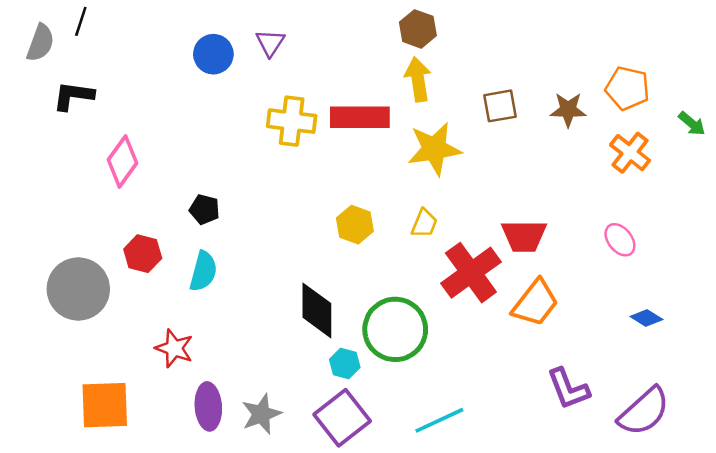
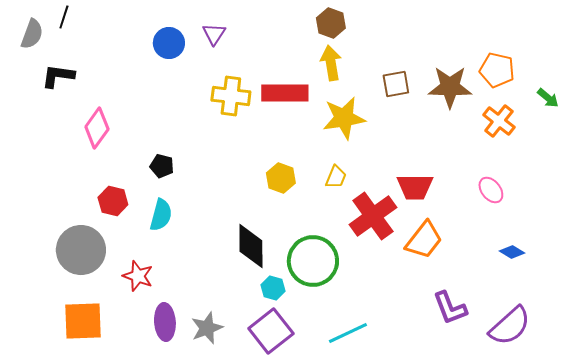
brown star: (568, 110) -> (450, 87), size x1.5
gray circle: (78, 289) -> (81, 250), moved

